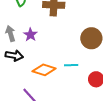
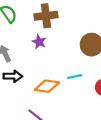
purple star: (30, 35) -> (39, 42), moved

